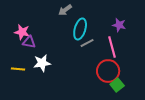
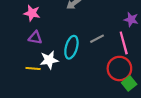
cyan ellipse: (80, 29) -> (71, 47), moved
pink star: (22, 32) -> (32, 13), moved
yellow line: (18, 69) -> (33, 69), moved

